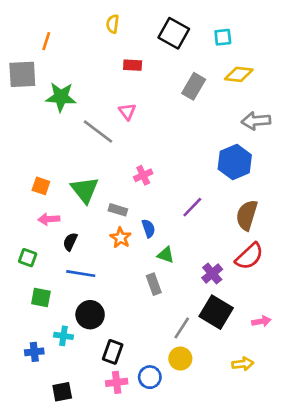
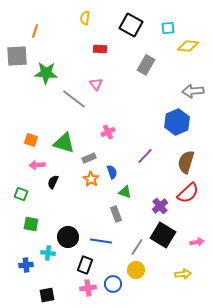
yellow diamond: (239, 74) -> (188, 46), moved
green triangle: (85, 190) -> (64, 143), turned -35
gray rectangle: (118, 210) -> (89, 158), turned -40
blue line: (81, 274) -> (101, 241), moved

